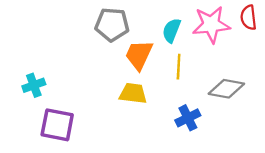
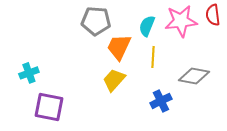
yellow trapezoid: (133, 93) -> (114, 80), turned -55

